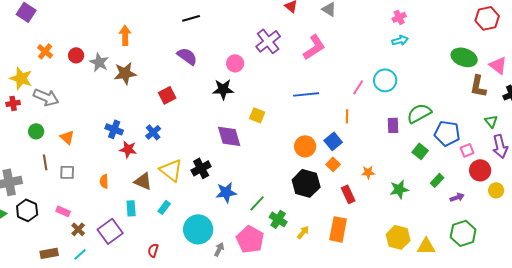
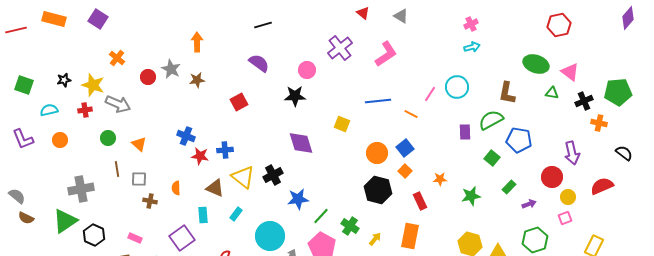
red circle: (76, 55) -> (148, 77), moved
brown star: (125, 73) -> (197, 80), size x0.7
brown L-shape: (478, 86) -> (507, 93), moved
yellow square: (257, 115) -> (342, 124), moved
orange line: (347, 116) -> (411, 114), moved, turned -64
green triangle: (491, 121) -> (552, 93), moved, turned -40
blue cross: (153, 132) -> (225, 150), moved, turned 35
pink square: (467, 150) -> (565, 218), moved
green line: (257, 203) -> (321, 216), moved
black hexagon: (27, 210) -> (94, 235), moved
pink rectangle: (63, 211) -> (135, 238), moved
brown cross: (78, 229) -> (150, 201), moved, turned -32

